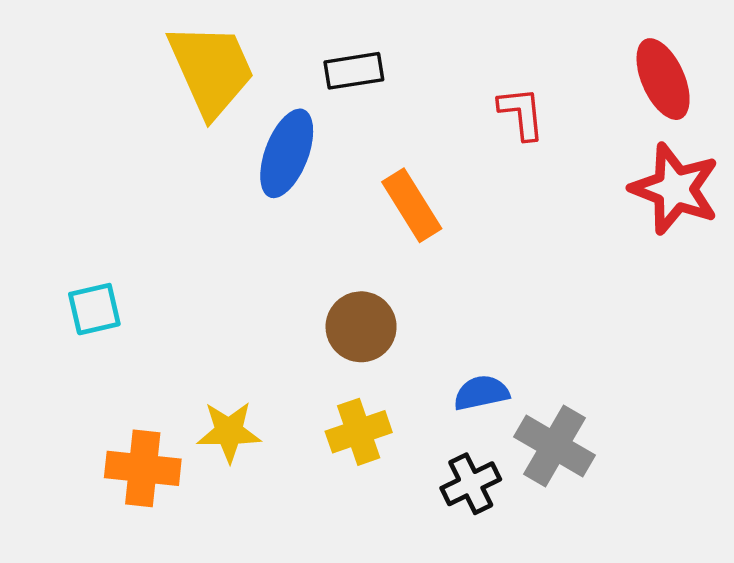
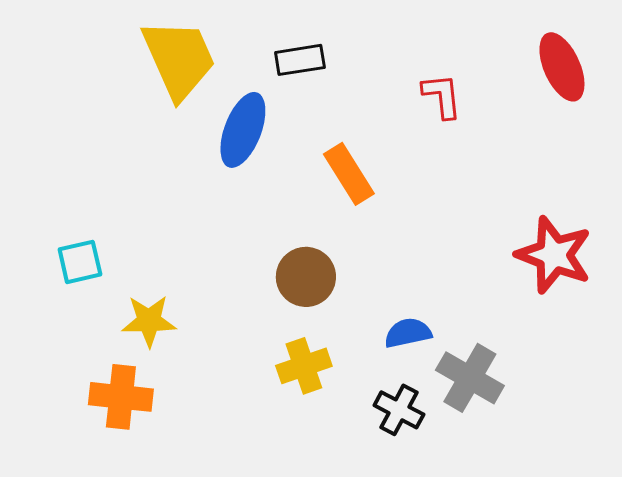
red star: (675, 189) -> (554, 255), moved
yellow star: (229, 432) -> (149, 321), moved
black cross: (471, 484) -> (399, 410), turned -36

